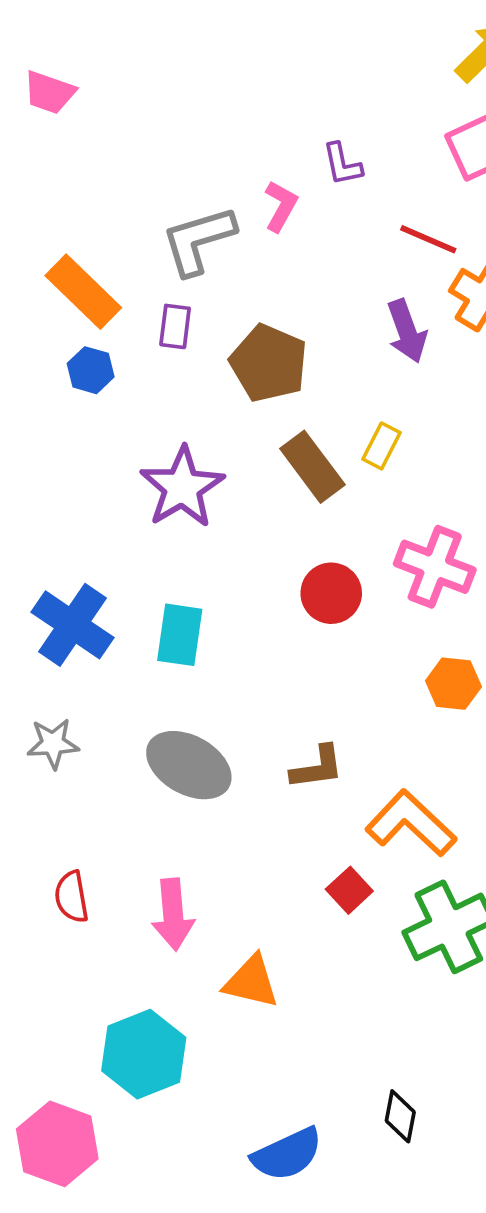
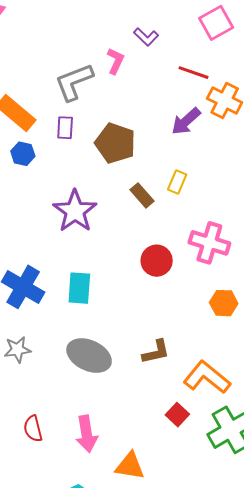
purple L-shape: (342, 164) -> (146, 37), turned -30
purple arrow: (407, 331) -> (186, 121), turned 72
brown rectangle: (312, 467) -> (142, 195), size x0.7

